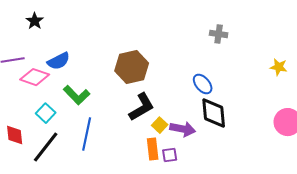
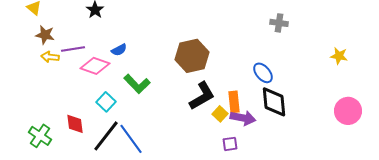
blue semicircle: (59, 61) -> (119, 50), size x0.7
blue line: (87, 134) -> (131, 139), moved, turned -48
orange rectangle: (153, 149) -> (234, 102), moved

